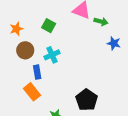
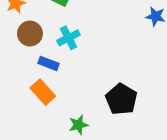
blue rectangle: (37, 72) -> (49, 63), turned -56

